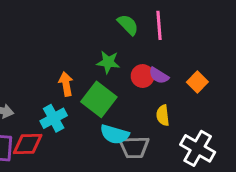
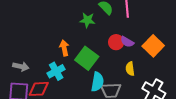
green star: (108, 62) -> (87, 20), moved
orange square: (197, 82) -> (153, 46), size x1.5
cyan semicircle: (115, 134) -> (97, 82), turned -96

